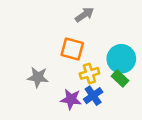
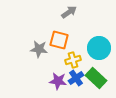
gray star: (38, 77) -> (39, 49), moved
green rectangle: (120, 78) -> (96, 78), moved, size x1.5

